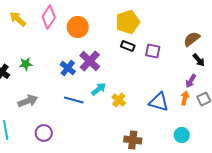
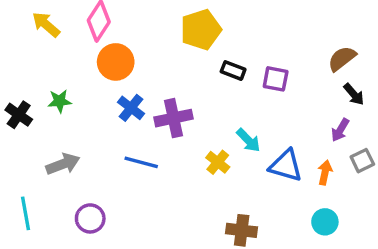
yellow pentagon: (128, 22) -> (201, 30), moved
orange circle: (78, 27) -> (116, 62), moved
purple cross: (90, 61) -> (174, 118), moved, turned 35
cyan arrow: (99, 89) -> (248, 140), moved, turned 84
orange arrow: (185, 98) -> (325, 173), moved

